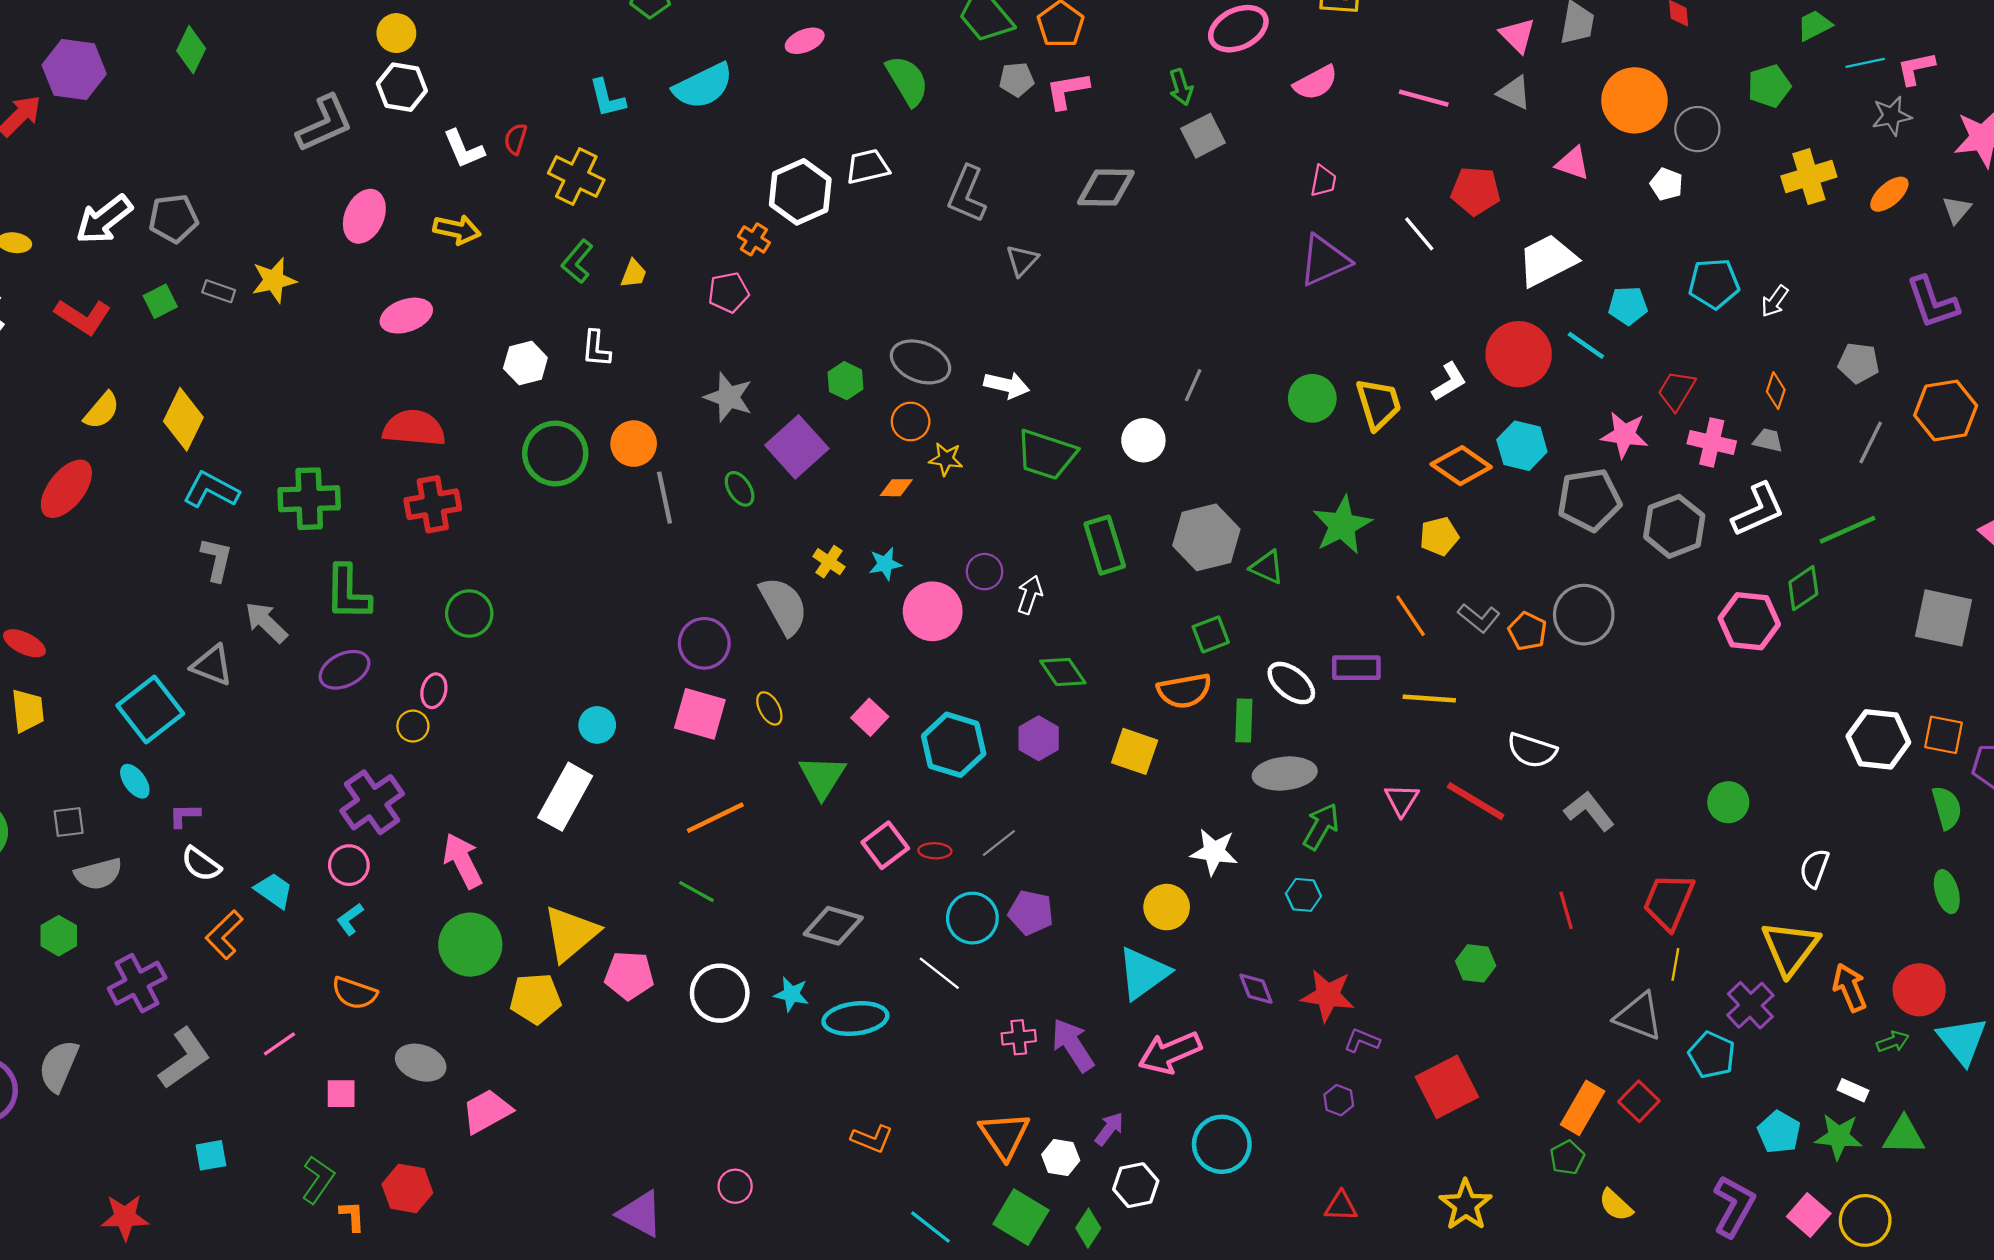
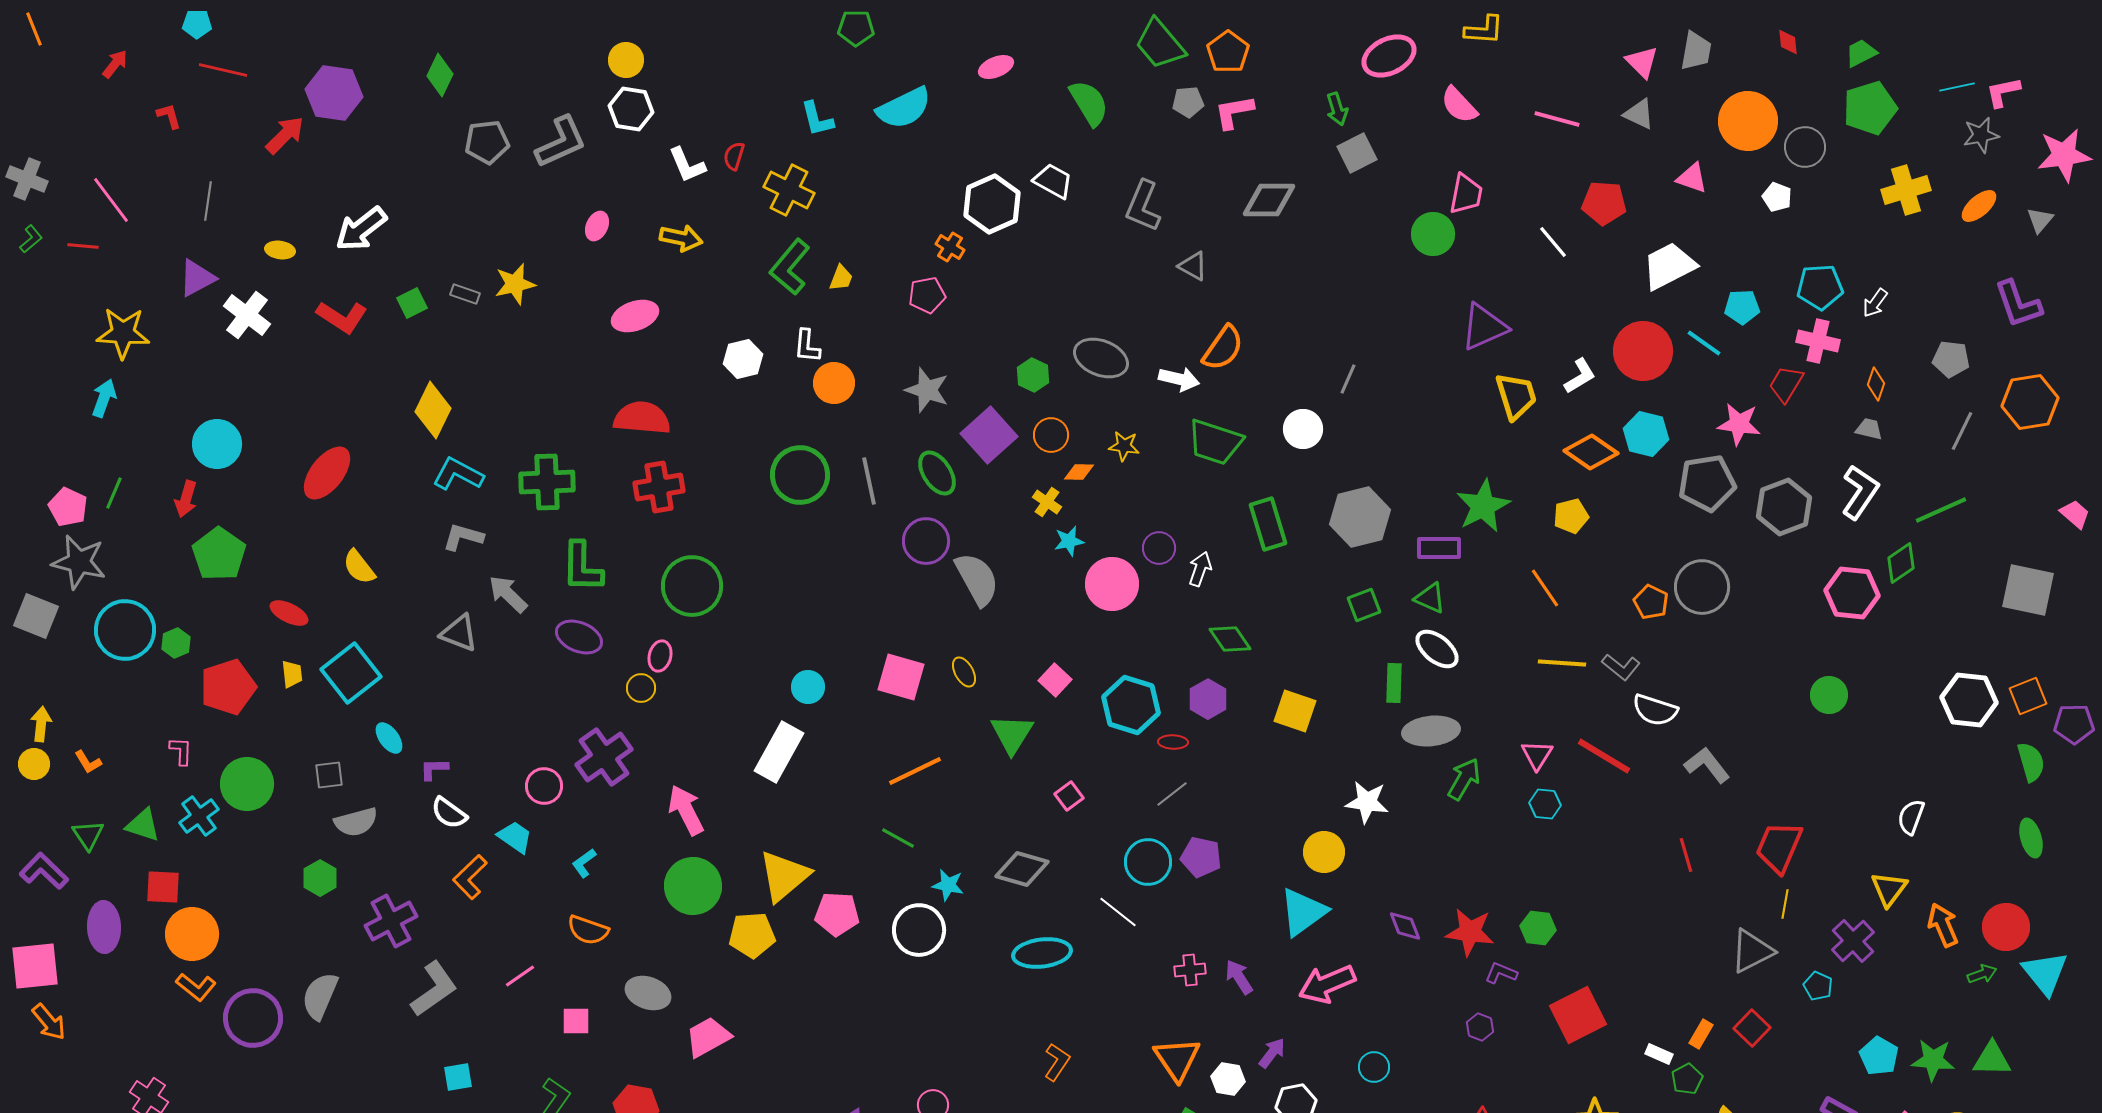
green trapezoid: (1814, 25) -> (1861, 53), moved
pink semicircle: (1316, 83) -> (1459, 105), turned 75
green pentagon: (1769, 86) -> (1870, 108), size x1.4
white trapezoid: (868, 167) -> (1053, 181), turned 42
pink trapezoid: (1323, 181) -> (1466, 194), size x1.4
pink ellipse: (364, 216) -> (597, 226), size x0.6
gray pentagon: (173, 218) -> (487, 142), moved
gray triangle: (1022, 260) -> (1193, 266), turned -44
purple triangle: (1324, 260) -> (1484, 327), moved
green L-shape: (577, 261) -> (790, 267), size x1.4
green circle: (1312, 398) -> (1433, 234), moved
yellow semicircle: (102, 410) -> (359, 567), moved, turned 102
orange circle: (911, 421) -> (1051, 435), moved
pink cross: (1712, 442) -> (1818, 341), moved
orange circle: (634, 444) -> (834, 383), moved
green circle: (555, 453) -> (800, 475), moved
green ellipse: (740, 489) -> (937, 473), size x1.4
white L-shape: (1758, 510) -> (1860, 492), turned -32
gray L-shape: (216, 559) -> (463, 537), turned -87
yellow cross: (829, 562) -> (1047, 502), moved
green triangle: (1267, 567) -> (1430, 598), moved
green circle: (469, 614) -> (692, 586), size x1.4
gray L-shape: (1479, 618) -> (1621, 667), moved
purple circle: (704, 643) -> (926, 541), moved
purple rectangle: (1356, 668) -> (1439, 548), moved
purple ellipse: (345, 670) -> (579, 637), turned 48
orange semicircle: (1184, 691) -> (1223, 348), moved, turned -45
cyan square: (150, 710) -> (351, 673), moved
yellow trapezoid: (28, 711) -> (292, 674), size x0.7
orange square: (1943, 735) -> (2028, 696), turned -33
green circle: (1728, 802) -> (1829, 695), moved
pink square: (885, 845) -> (1069, 796), size x0.7
red ellipse: (935, 851) -> (1173, 742), moved
pink circle: (349, 865) -> (544, 786), moved
cyan hexagon: (1303, 895) -> (1545, 804), moved
yellow triangle: (1790, 948) -> (1889, 889), size x0.7
green hexagon: (1476, 963) -> (1538, 928), moved
cyan star: (791, 994) -> (948, 885), moved
gray triangle: (1639, 1016) -> (1752, 951), turned -48
purple arrow: (1073, 1045) -> (1239, 977), size x0.7
cyan pentagon: (1712, 1055) -> (1818, 986), size x0.7
white rectangle: (1853, 1090) -> (1659, 1054), moved
orange rectangle: (1583, 1108) -> (1701, 1034), size x0.6
orange L-shape: (872, 1139) -> (1057, 1062), turned -78
cyan circle: (1222, 1144) -> (1374, 1067), size x0.6

